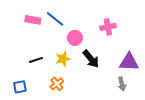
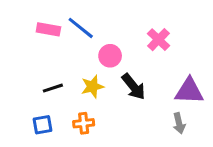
pink cross: (108, 27) -> (158, 40), turned -35
orange cross: (57, 84) -> (84, 123), turned 32
blue square: (20, 87) -> (43, 125), moved

